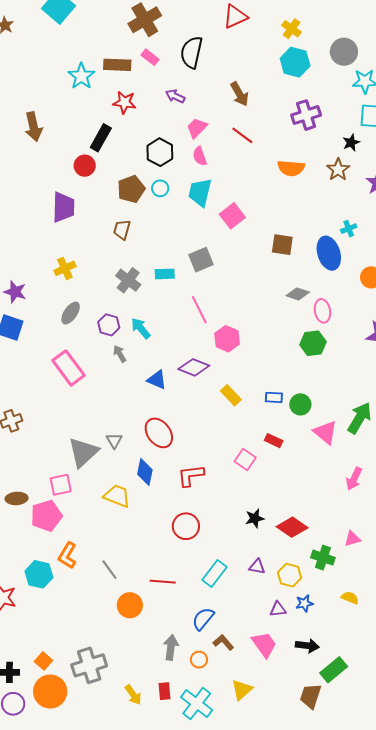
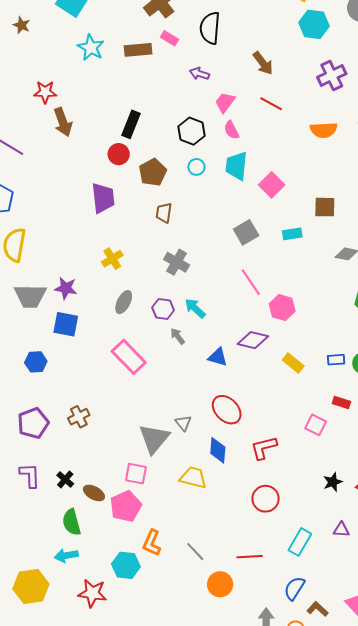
cyan star: (81, 76) -> (91, 47), moved
red star: (125, 102) -> (45, 92), moved
brown pentagon: (131, 189) -> (153, 172), moved
cyan rectangle: (165, 274) -> (292, 234), moved
pink square: (61, 485) -> (136, 474), turned 30
brown ellipse: (17, 498) -> (94, 493), turned 40

